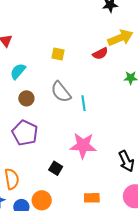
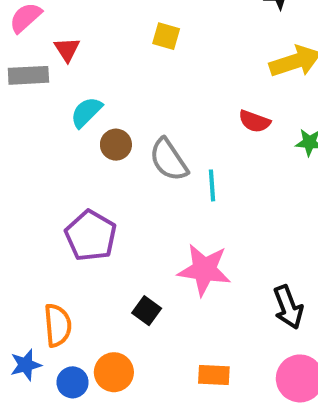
yellow square: (58, 54) -> (166, 36), moved
red semicircle: (100, 54) -> (254, 121), moved, turned 42
brown circle: (26, 98) -> (116, 145), moved

